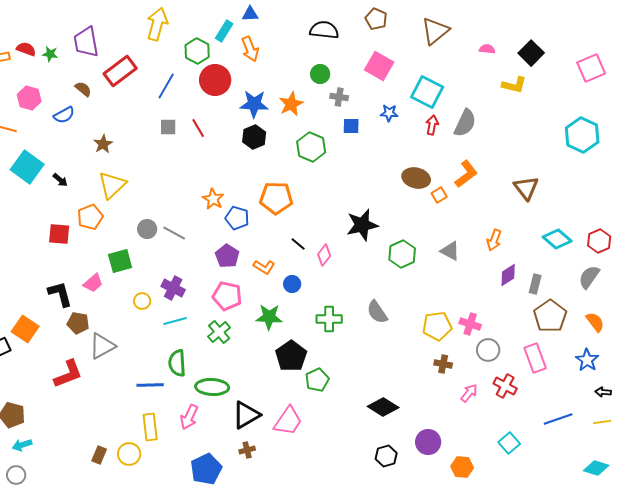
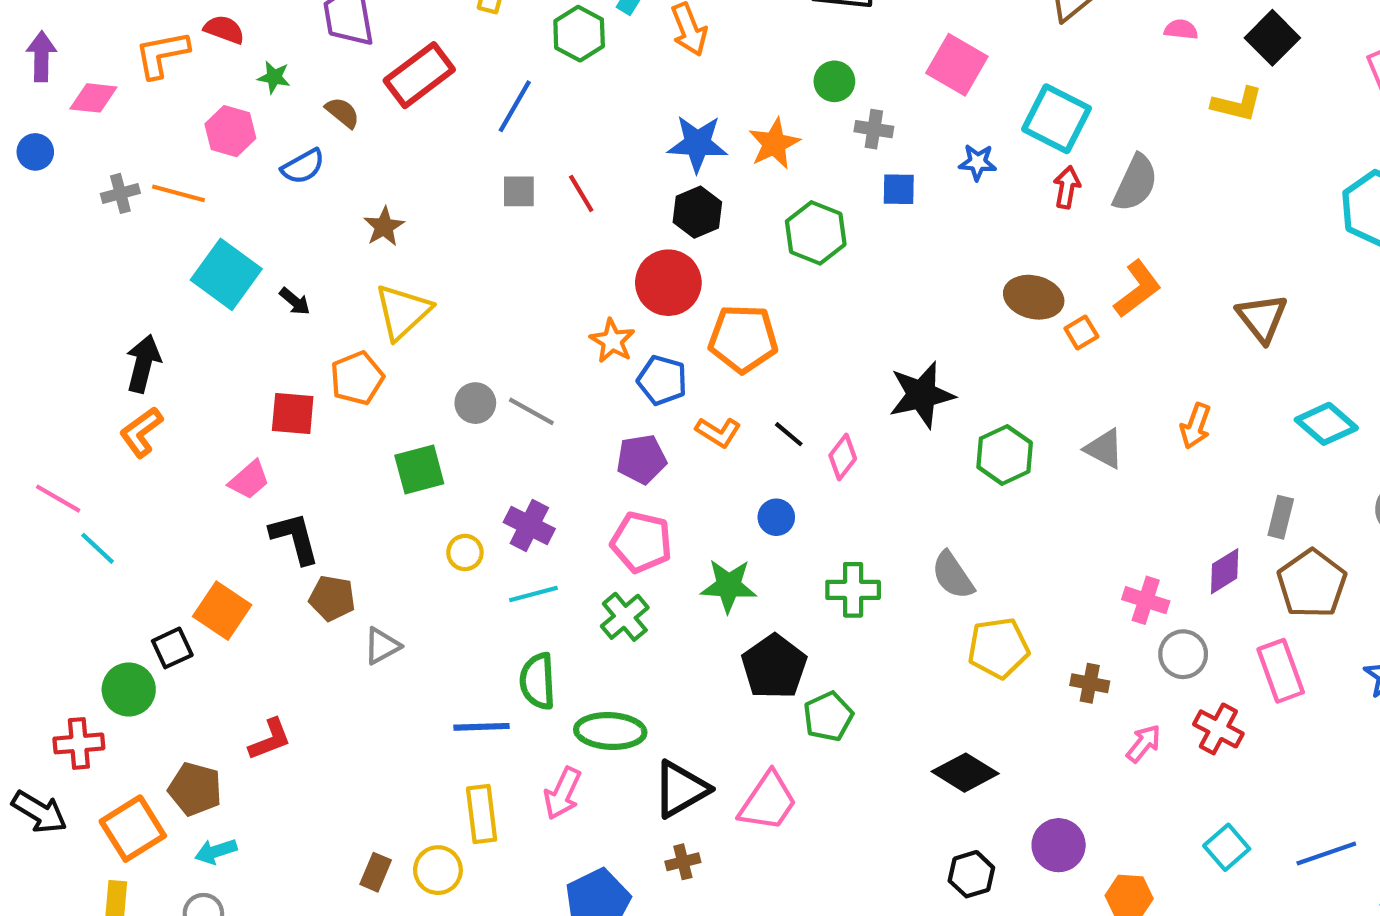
green star: (50, 54) -> (274, 77), moved
red circle: (215, 80) -> (668, 283), moved
purple pentagon: (227, 256) -> (641, 459), turned 30
orange L-shape: (264, 267) -> (718, 432), moved
purple diamond: (508, 275) -> (1225, 571), moved
pink trapezoid: (93, 283) -> (249, 480), moved
yellow pentagon: (437, 326) -> (998, 648), moved
gray triangle: (102, 346) -> (382, 646), size x0.7
red L-shape: (68, 374) -> (270, 739), moved, size x0.7
blue line: (558, 419) -> (1326, 853), moved

